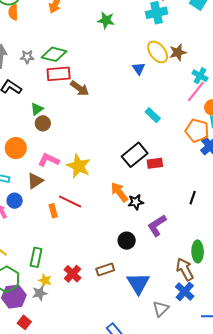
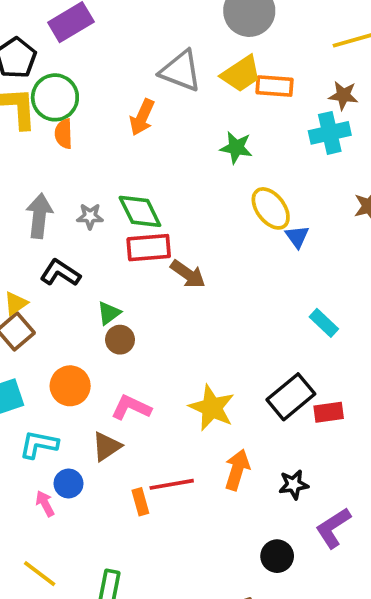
yellow ellipse: (158, 52) -> (271, 208), moved
green diamond: (54, 54) -> (140, 211), turned 50
yellow star: (79, 166) -> (212, 408), moved
orange arrow: (119, 192) -> (237, 470), moved, turned 55
red line: (70, 201) -> (172, 484), turned -35

